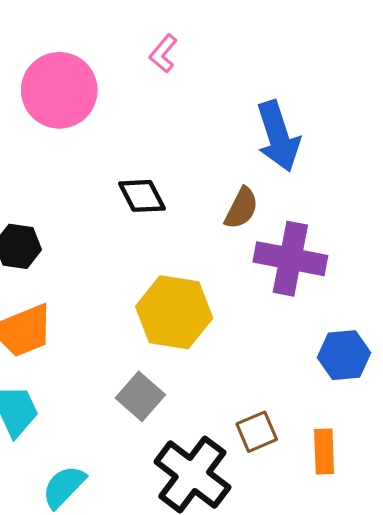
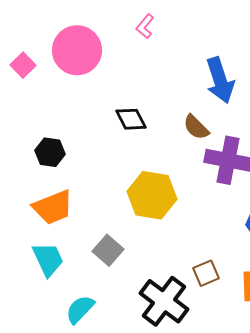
brown semicircle: (241, 208) -> (196, 127), turned 108
gray square: (140, 396) -> (108, 250), moved

